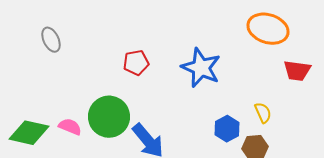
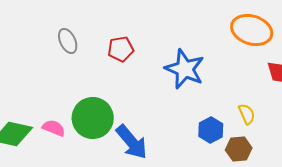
gray ellipse: (51, 40) -> (68, 41), moved
red pentagon: (136, 63) -> (121, 49), moved

